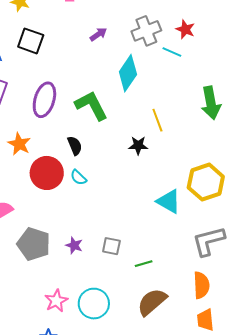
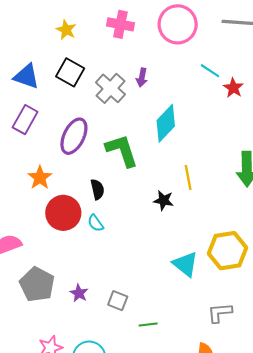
gray cross: (146, 31) -> (110, 88), moved, turned -36
purple arrow: (98, 34) -> (142, 77), turned 126
cyan line: (172, 52) -> (210, 71), moved
gray L-shape: (208, 241) -> (220, 313), size x0.7

